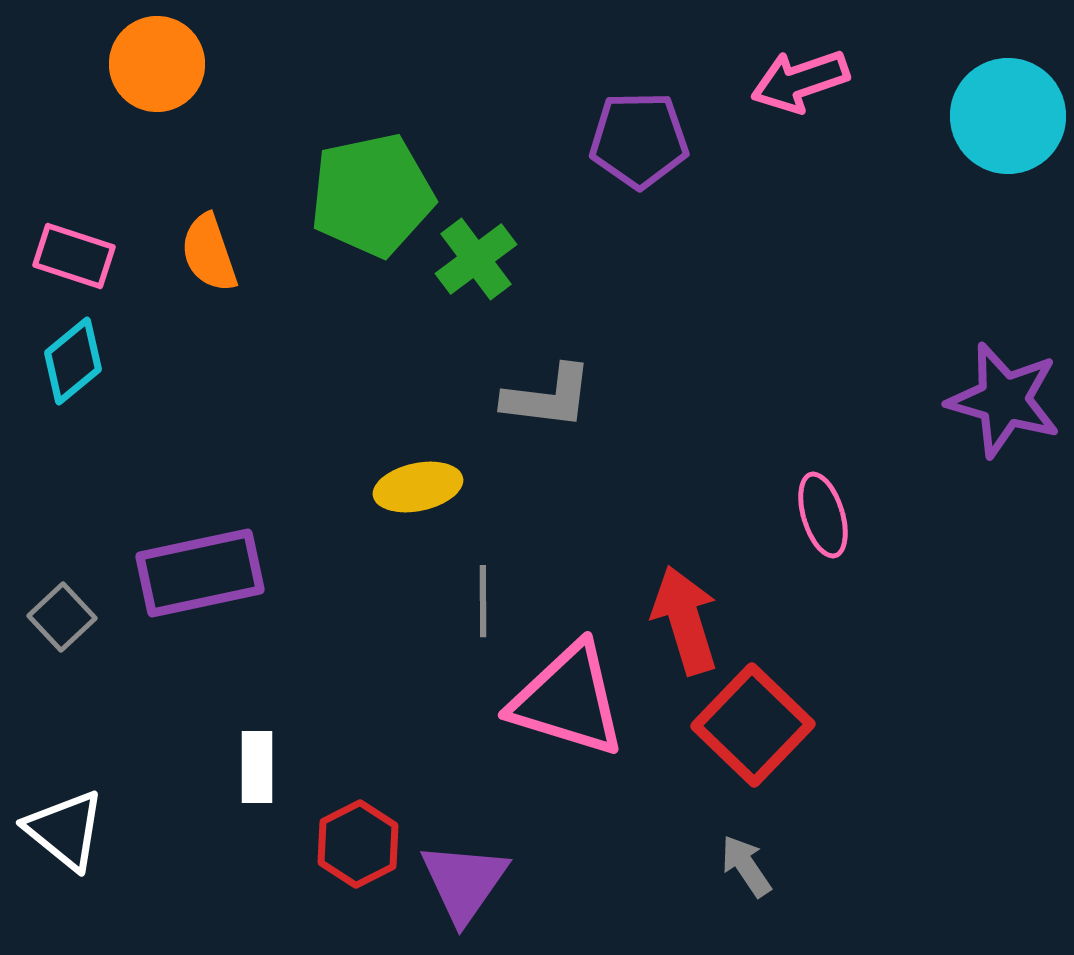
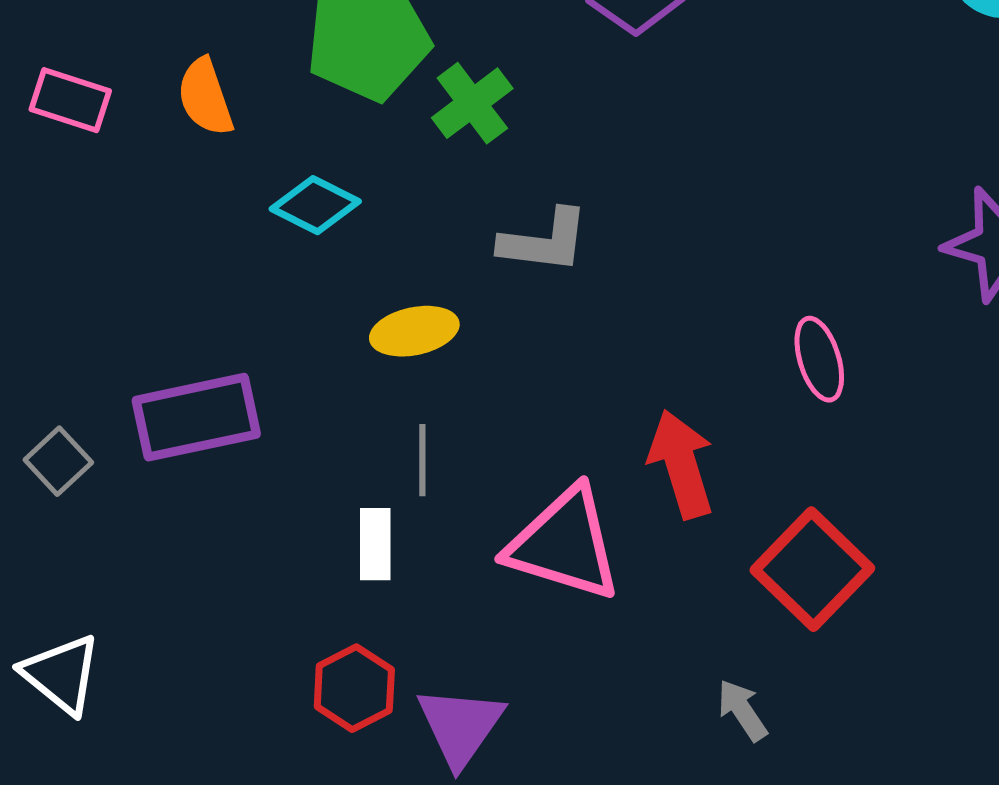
cyan diamond: (73, 361) -> (315, 205), moved, turned 66
gray line: (483, 601) -> (422, 460), moved
red square: (753, 725) -> (812, 569), moved
white rectangle: (257, 767) -> (375, 544), moved

